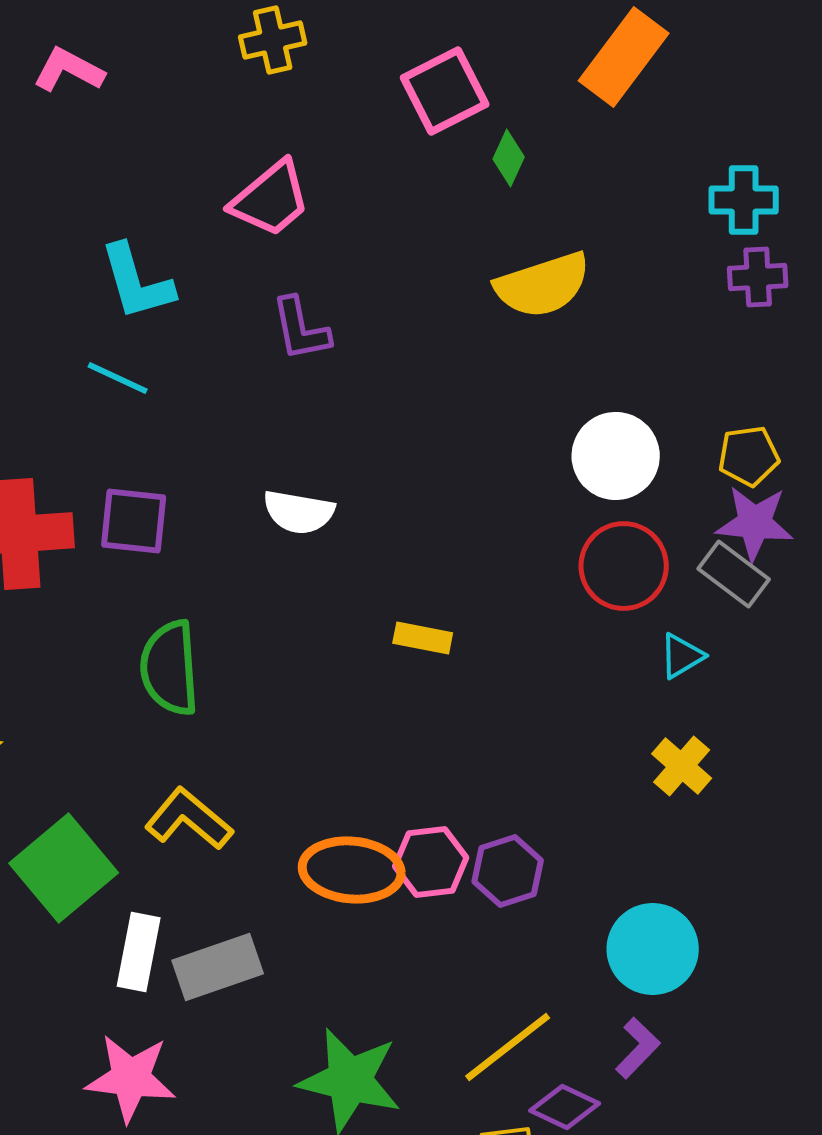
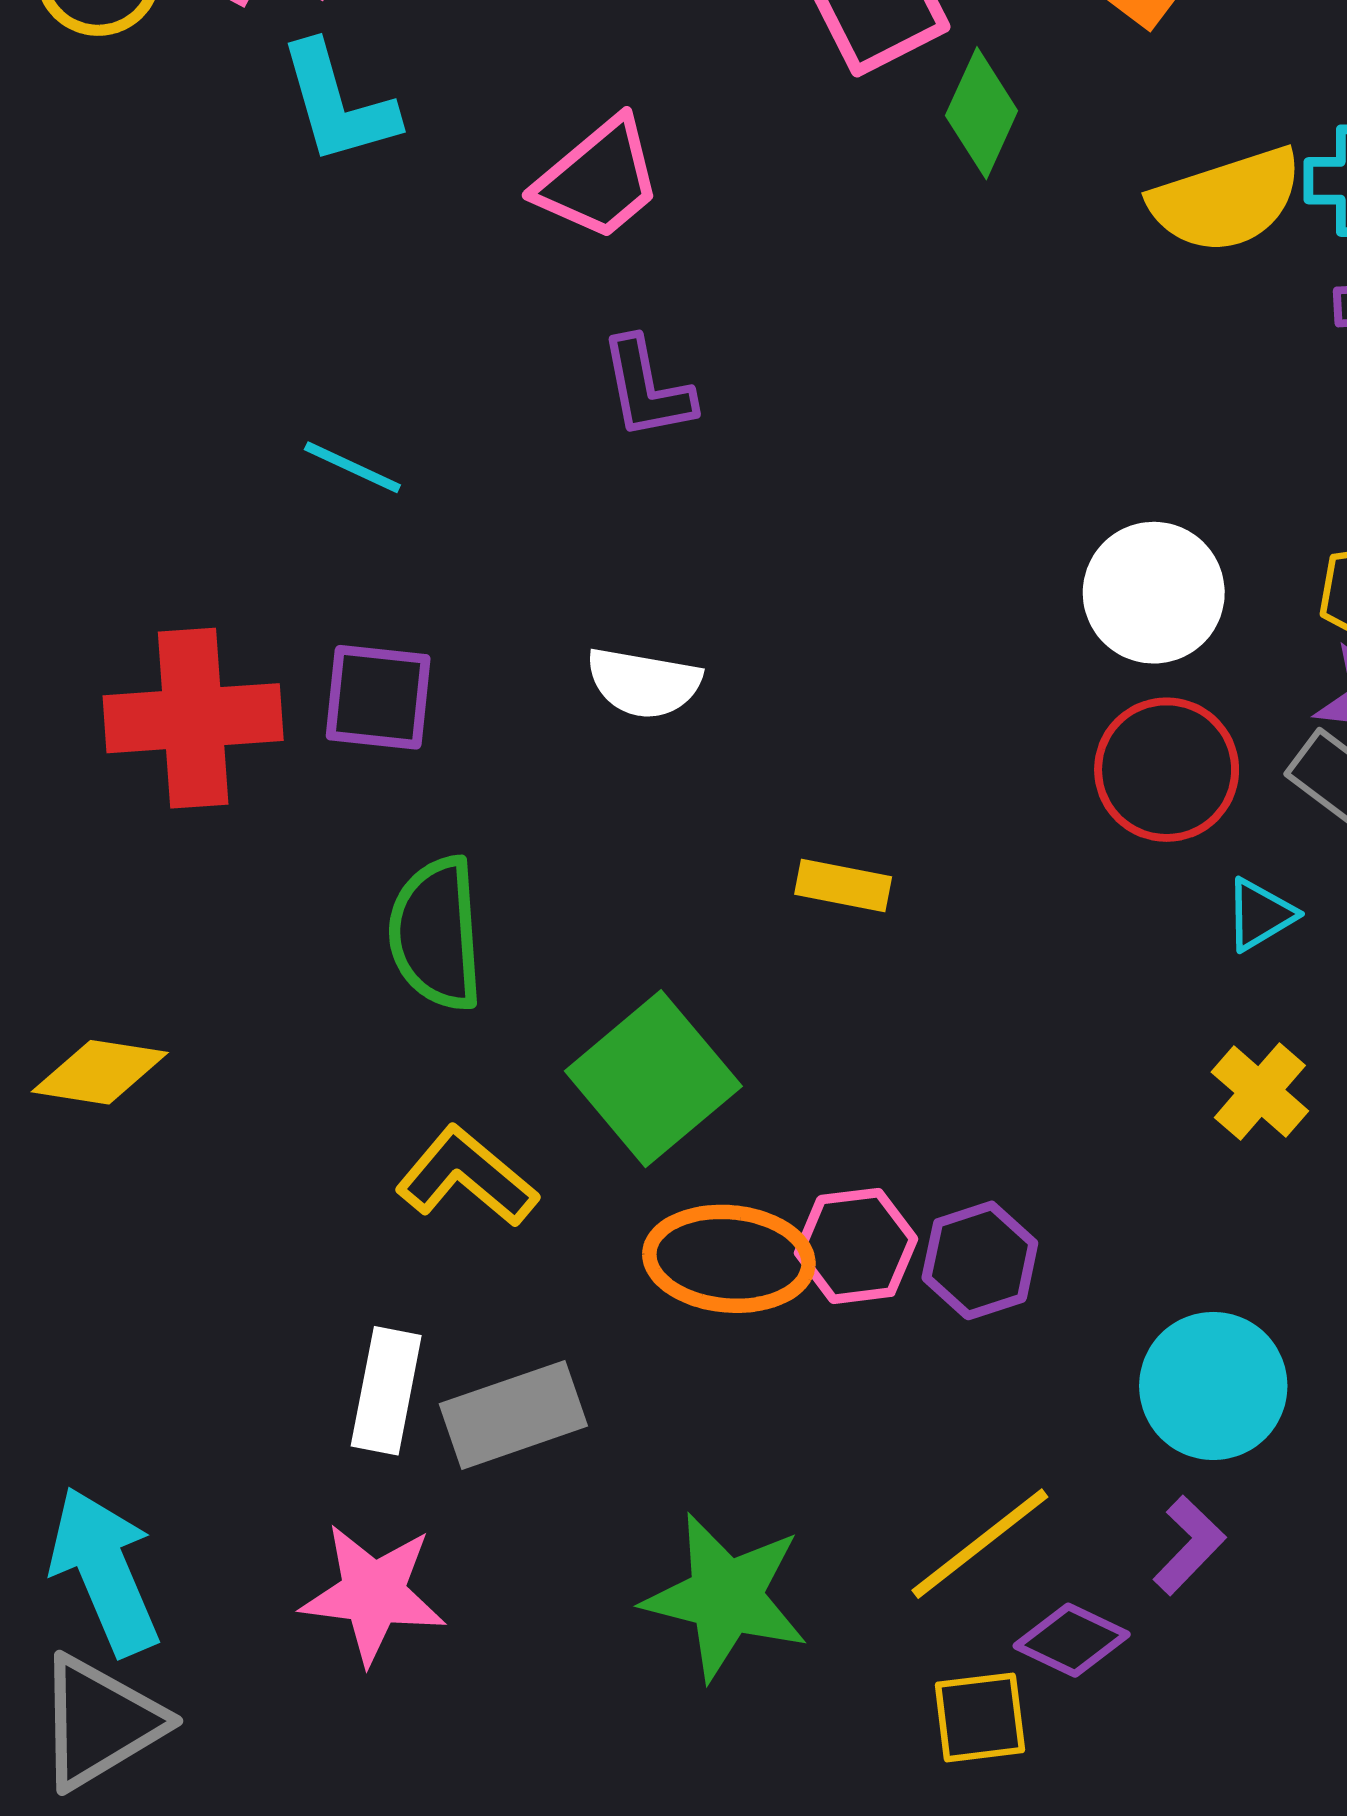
green diamond: (509, 158) -> (982, 113), size x1.4
cyan L-shape: (137, 282) -> (338, 103), moved
yellow semicircle: (543, 285) -> (1226, 200), moved
green square: (64, 868) -> (653, 1079), moved

